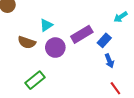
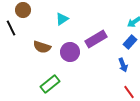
cyan triangle: (46, 25) -> (62, 19), moved
blue rectangle: (104, 40) -> (130, 42), moved

